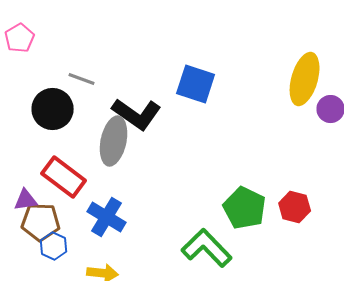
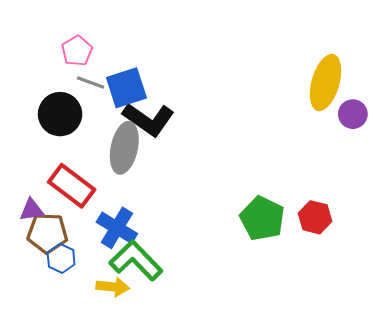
pink pentagon: (20, 38) -> (77, 51), moved
blue square: (196, 84) -> (126, 88), moved, turned -36
green L-shape: (207, 248) -> (136, 261), moved

